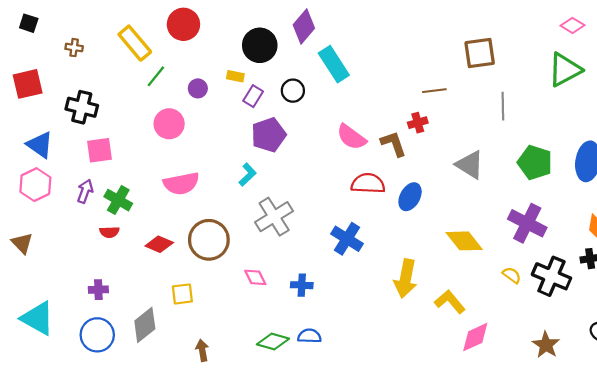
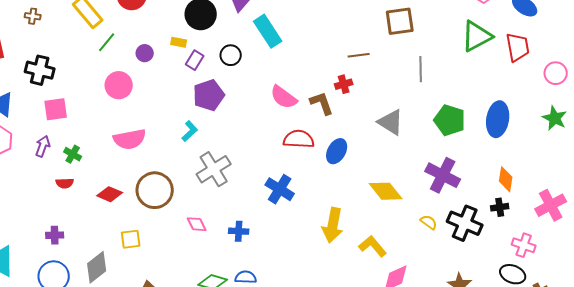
green cross: (118, 200) -> (73, 154), size x0.7

